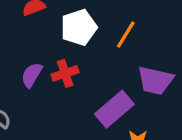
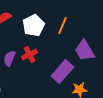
purple trapezoid: (155, 81) -> (84, 51), turned 55

